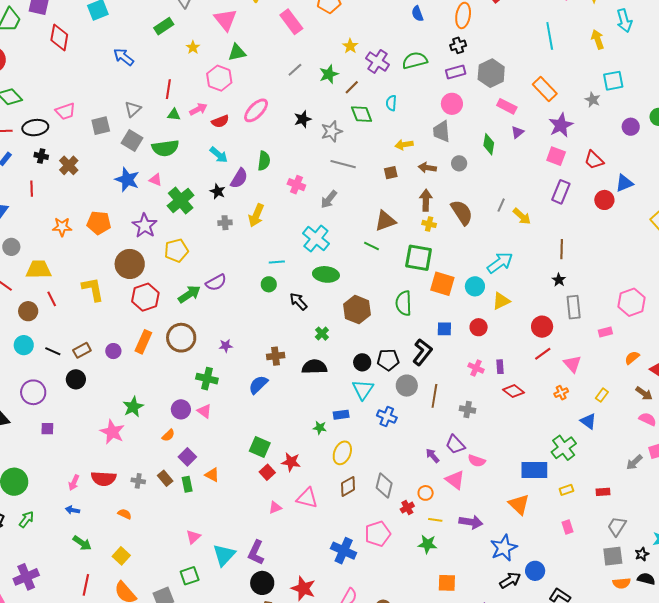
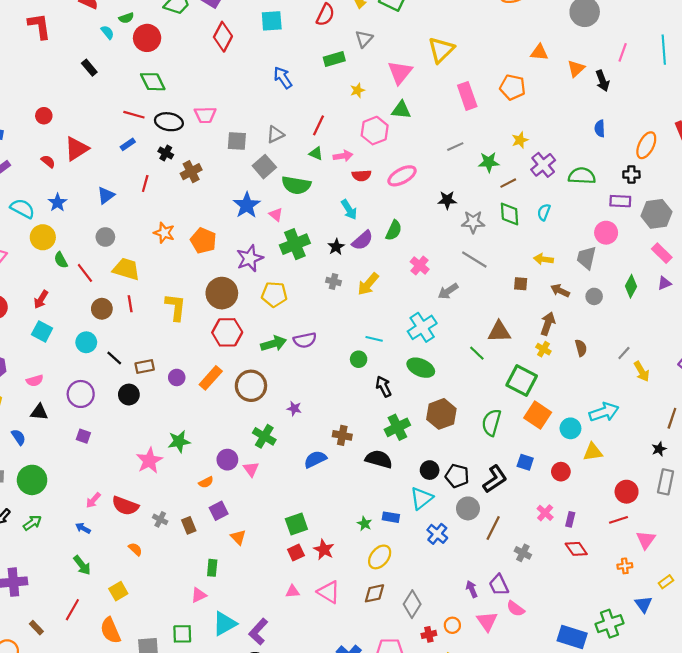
brown semicircle: (462, 212) -> (581, 348), size x0.6
green cross: (322, 334) -> (397, 427), size x1.6
green square: (260, 447) -> (296, 524), turned 30
green rectangle: (187, 484) -> (212, 568), moved

